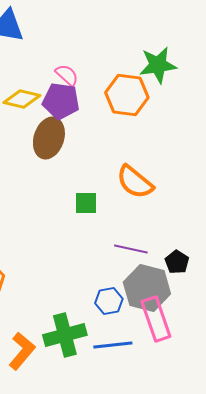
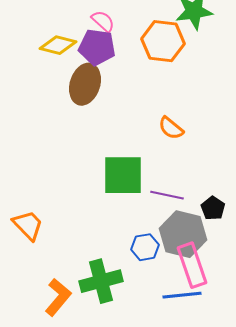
orange semicircle: (135, 182) -> (171, 128), size x0.7
green square: (86, 203) -> (123, 175), moved, size x1.8
blue line: (113, 345) -> (182, 295), moved

